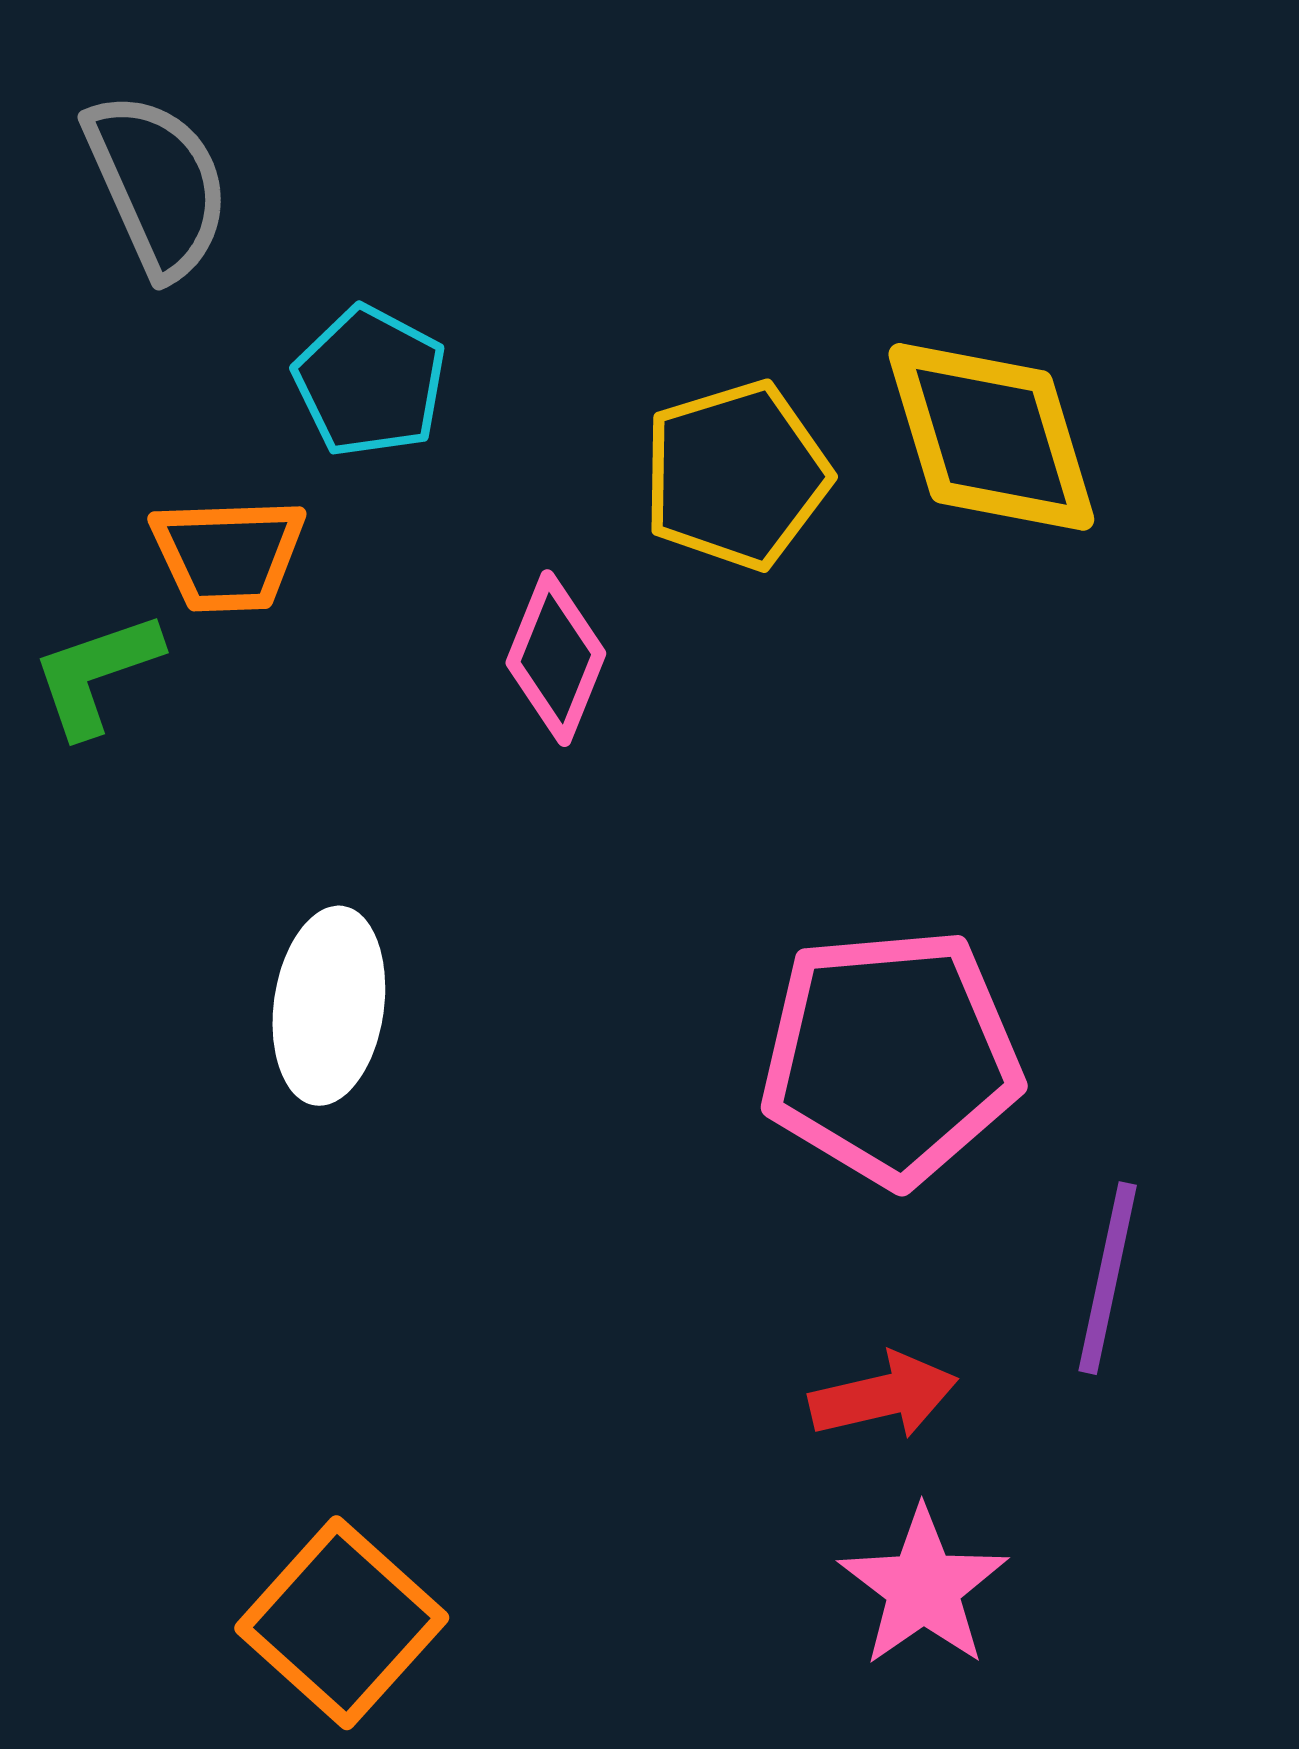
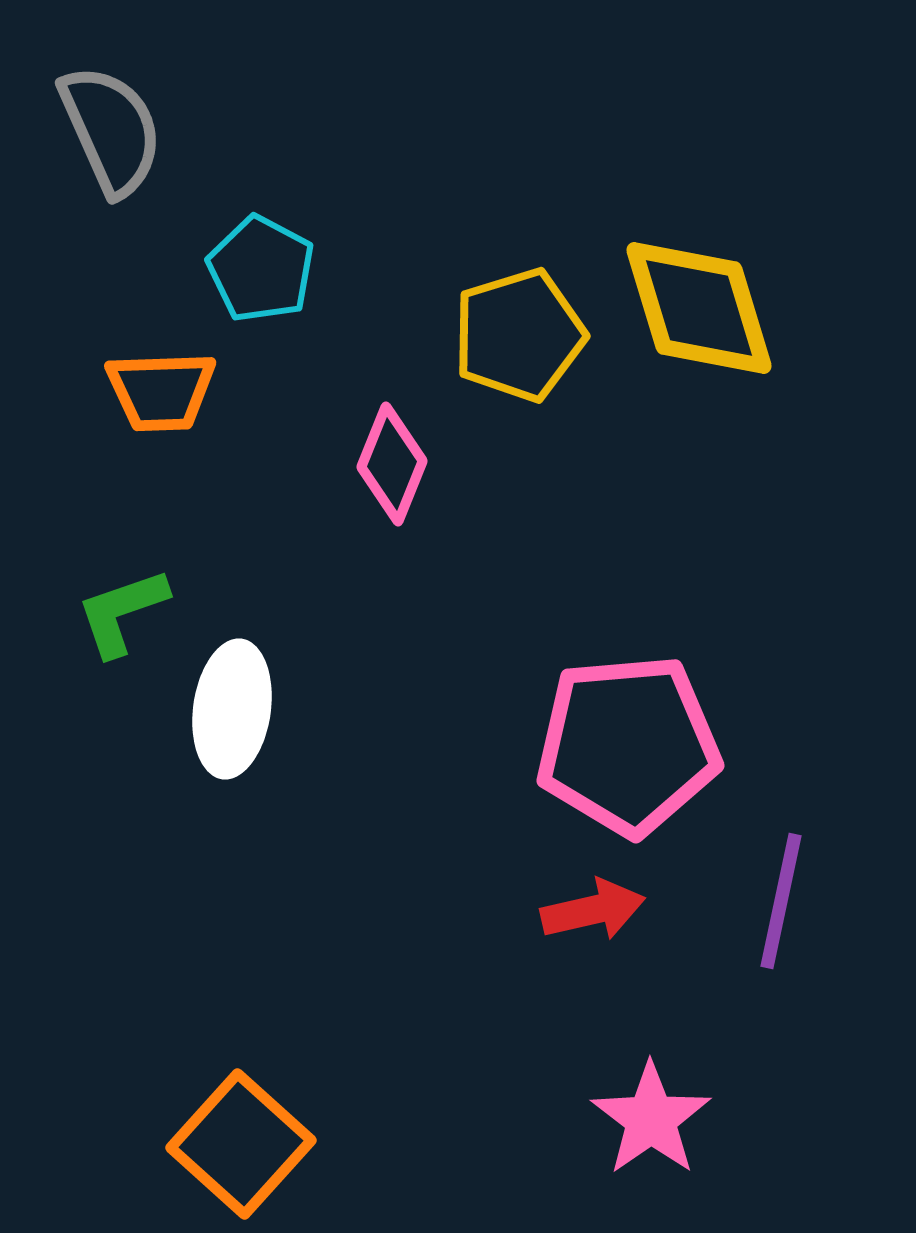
green L-shape: (96, 674) -> (122, 612), moved
red arrow: (884, 1396) -> (593, 910), moved

